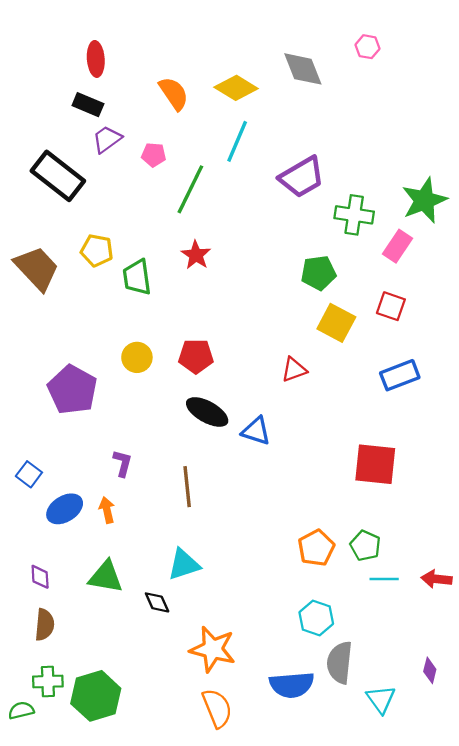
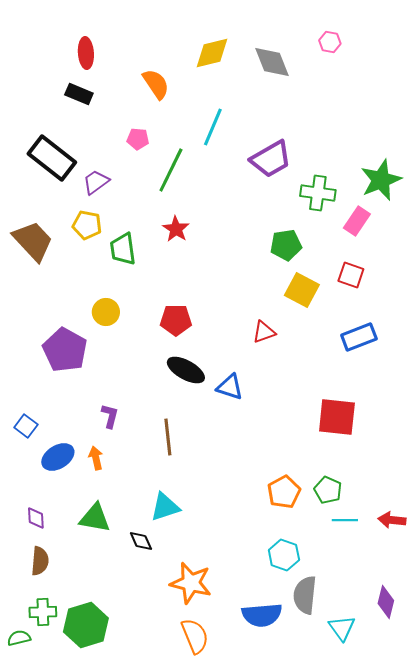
yellow diamond: (236, 88) -> (212, 53), moved, turned -45
purple trapezoid: (107, 139) -> (96, 182), moved
yellow circle: (137, 357) -> (106, 312), moved
purple diamond: (430, 670) -> (386, 602), size x1.4

